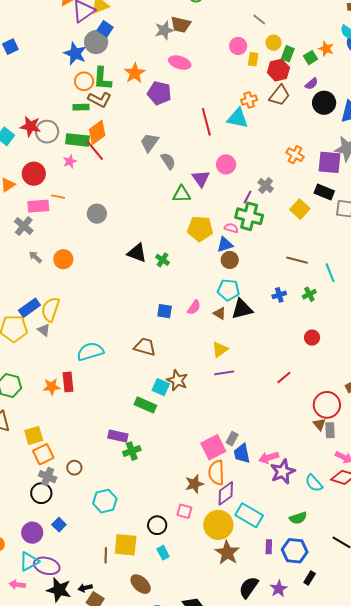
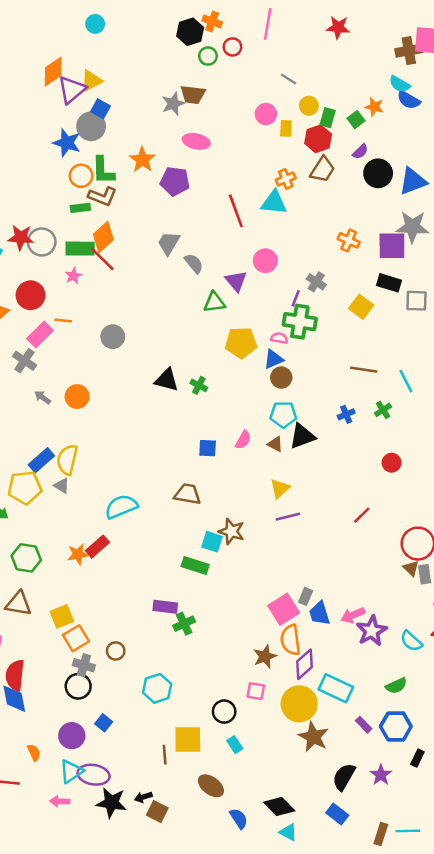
pink rectangle: (38, 206) -> (40, 334), turned -35
red rectangle: (68, 382) -> (97, 547), turned 60
purple rectangle: (269, 547) -> (364, 725), turned -40

